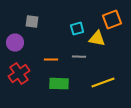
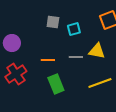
gray square: (32, 22) -> (53, 22), moved
yellow triangle: (97, 39) -> (97, 51), moved
green rectangle: (59, 84) -> (56, 84), turned 66

